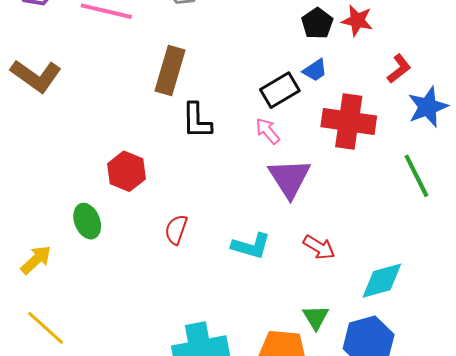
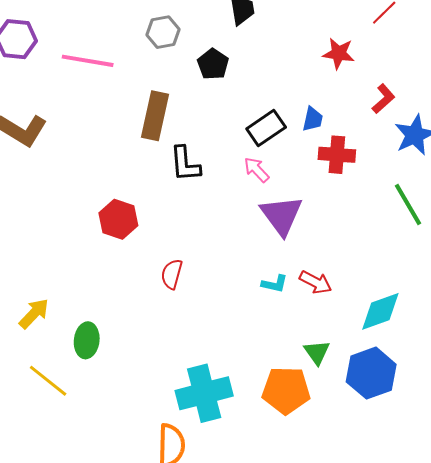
black pentagon: (317, 23) -> (213, 64), moved
blue trapezoid: (315, 70) -> (313, 119), moved, turned -40
red cross: (349, 121) -> (337, 155), size x0.7
green ellipse: (87, 221) -> (87, 340), moved, turned 32
cyan L-shape: (251, 246) -> (275, 284), moved, size x0.7

